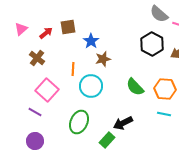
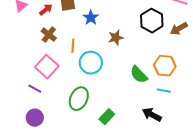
brown cross: (37, 58) -> (49, 35), moved
brown star: (103, 59) -> (116, 38), moved
green semicircle: (135, 87) -> (139, 75), moved
black arrow: (123, 123) -> (152, 115), moved, turned 54

